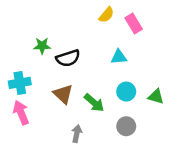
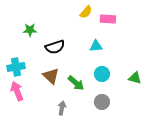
pink rectangle: (134, 24) -> (108, 19), turned -56
green star: (42, 46) -> (30, 30), moved
green triangle: (156, 97) -> (135, 78), moved

